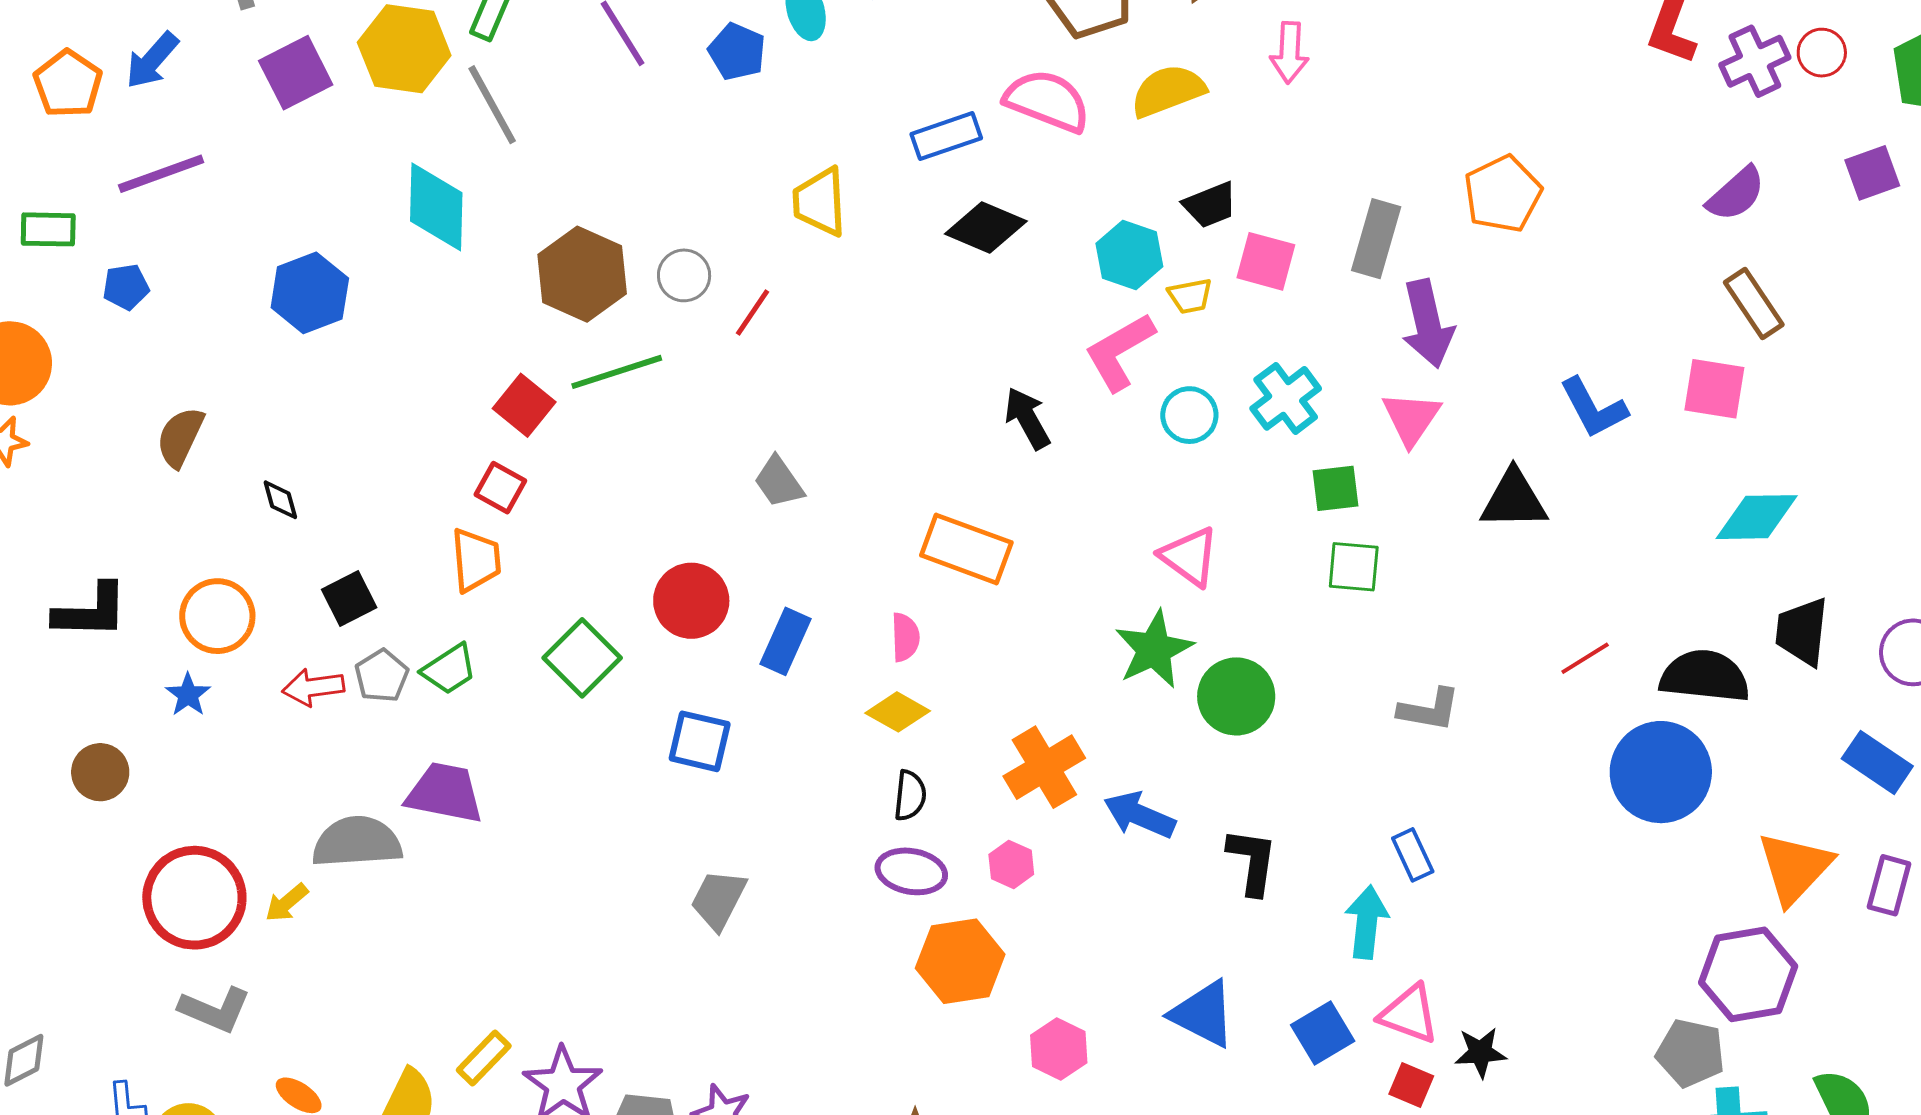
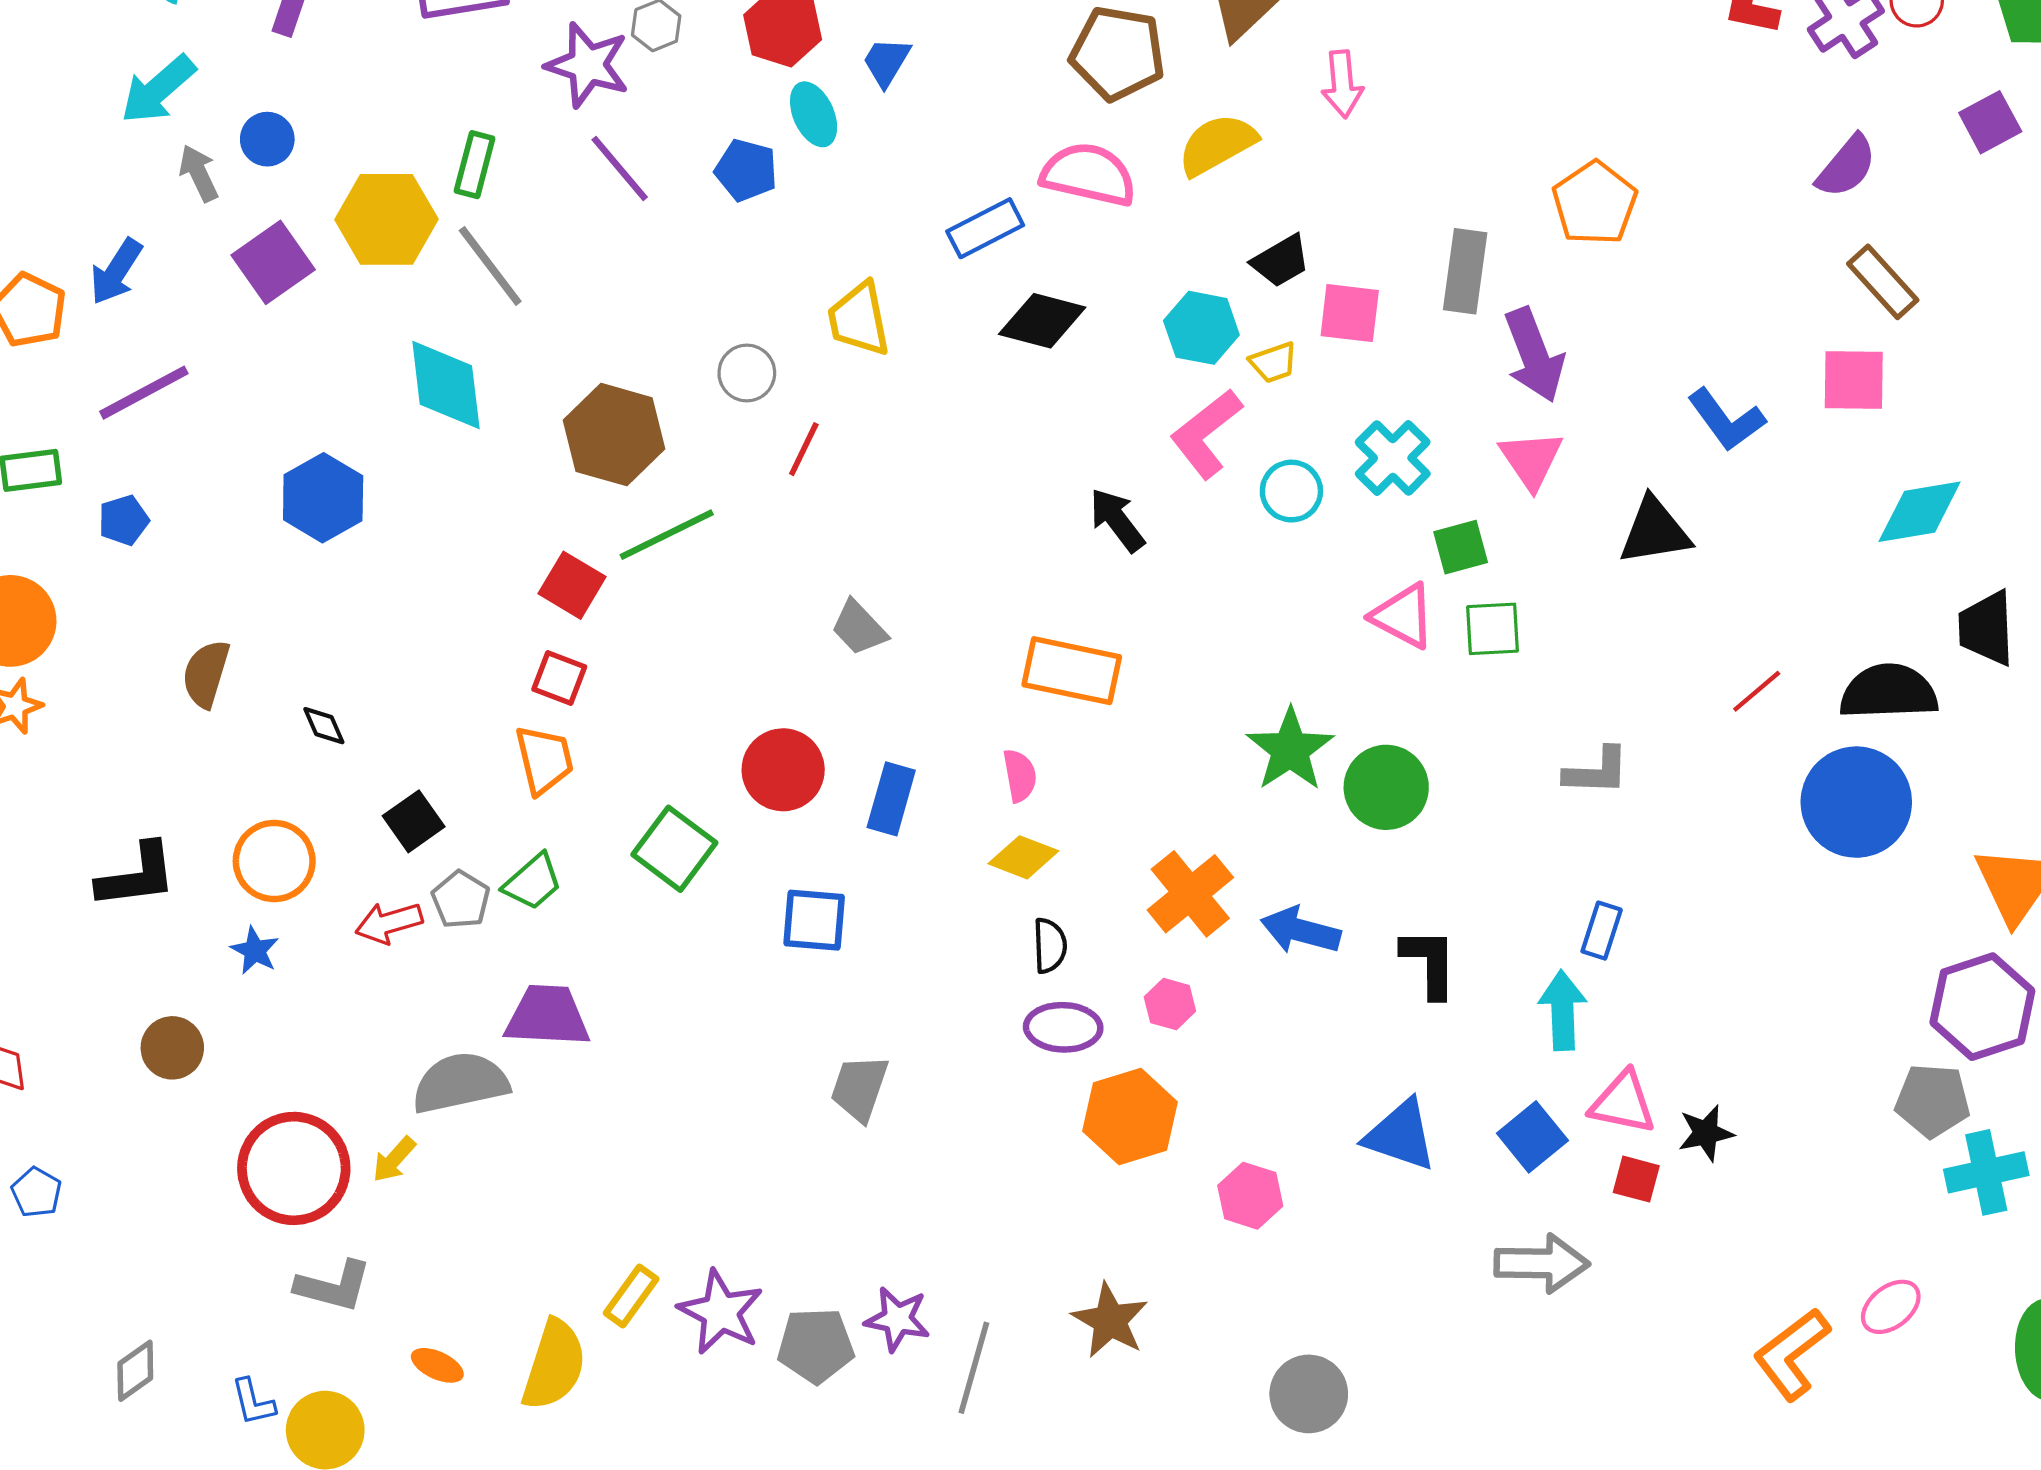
gray circle: (684, 275) -> (747, 373), moved
pink triangle: (1189, 556) -> (1403, 616), moved
blue rectangle: (1413, 855) -> (1602, 931), turned 51

